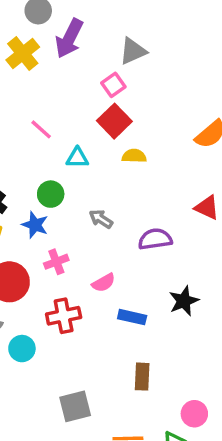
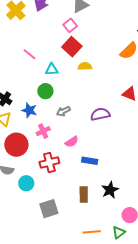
green circle: (51, 194) -> (45, 91), moved
gray arrow: (101, 219) -> (63, 111), moved, turned -56
black star: (184, 301) -> (110, 190), moved
brown rectangle: (142, 377) -> (84, 194), moved
gray square: (75, 406) -> (49, 209), moved

